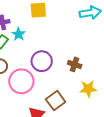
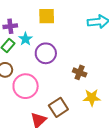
purple circle: (42, 61) -> (46, 53), moved

